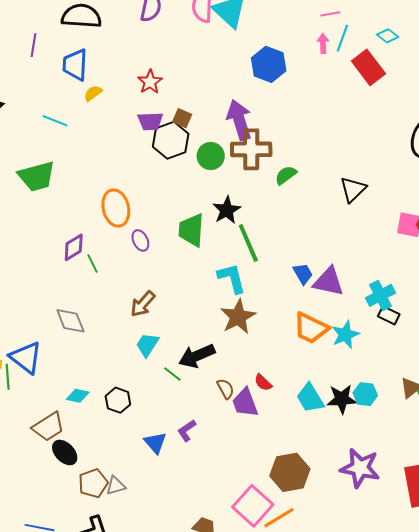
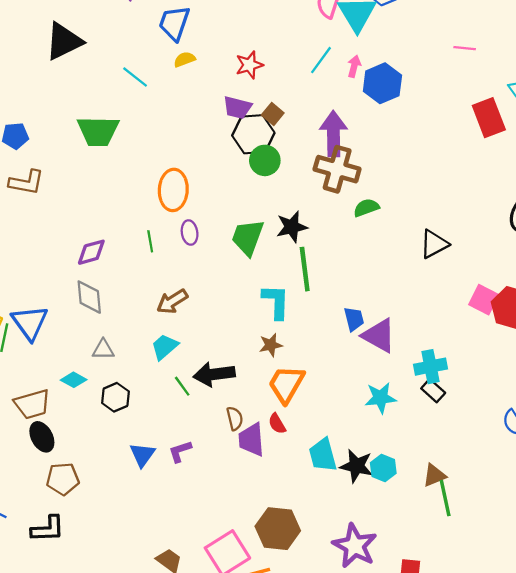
cyan line: (342, 38) -> (321, 60), moved
pink arrow: (323, 43) -> (354, 66), moved
green circle: (211, 156) -> (265, 160), moved
purple diamond: (74, 247) -> (91, 252), moved
green line: (93, 264) -> (150, 241), moved
brown star: (238, 317) -> (271, 345), size x0.6
orange trapezoid: (311, 328) -> (286, 384), moved, turned 78
gray triangle: (116, 486) -> (103, 350), moved

